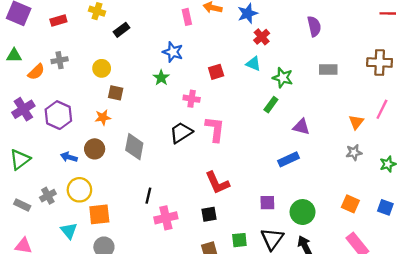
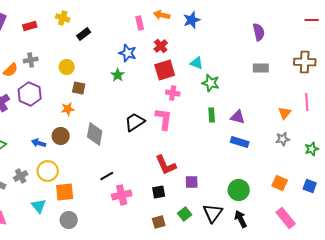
purple semicircle: (314, 26) -> (259, 32), moved
red cross: (262, 37) -> (161, 46), moved
red square: (216, 72) -> (165, 70), size x1.5
green star: (283, 78) -> (211, 83), moved
pink cross: (192, 99) -> (173, 93), moved
green rectangle: (271, 105) -> (212, 115), moved, turned -40
pink line: (382, 109) -> (307, 102), turned -30
purple hexagon: (58, 115) -> (30, 94), moved
blue rectangle: (288, 159) -> (240, 142), moved, turned 42
black line: (148, 196) -> (107, 176), turned 48
purple square: (267, 203) -> (192, 182), moved
green square: (239, 240) -> (185, 214), turned -32

